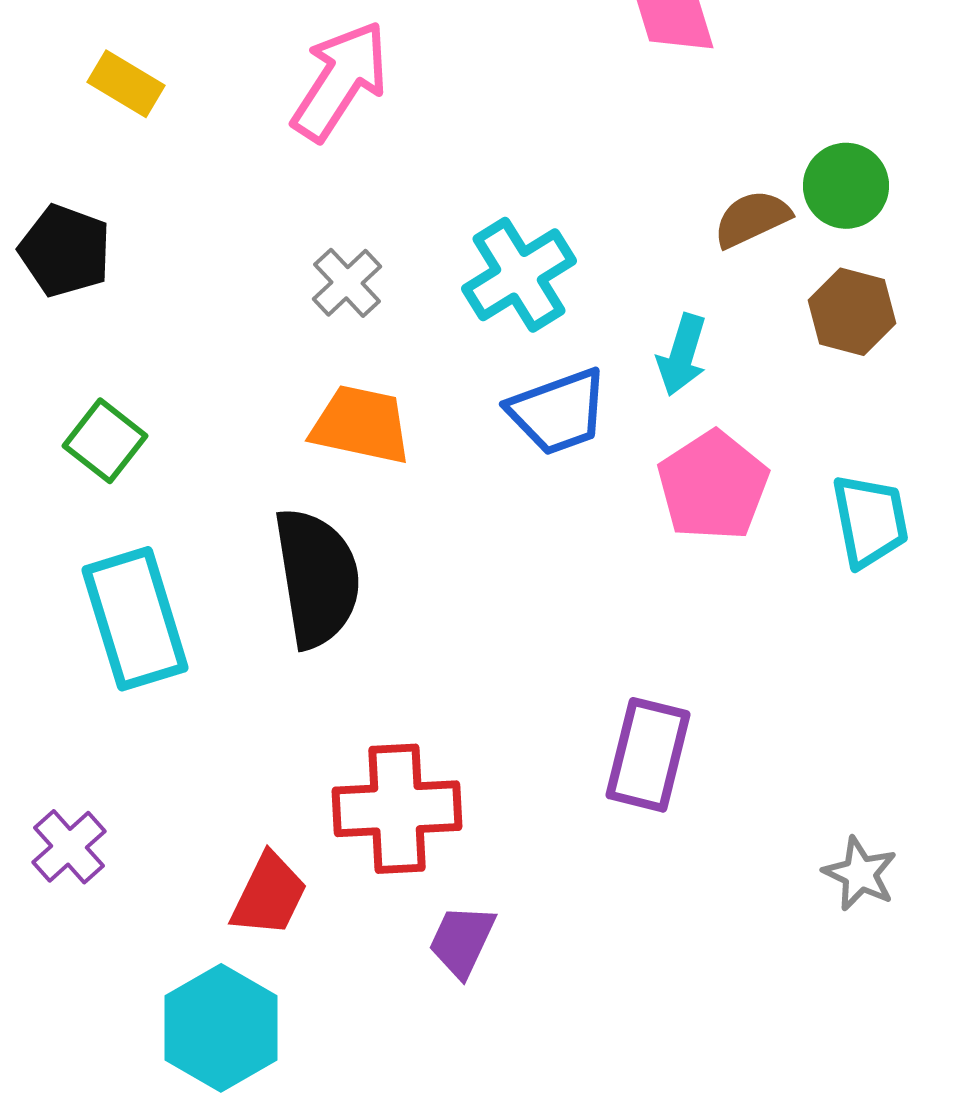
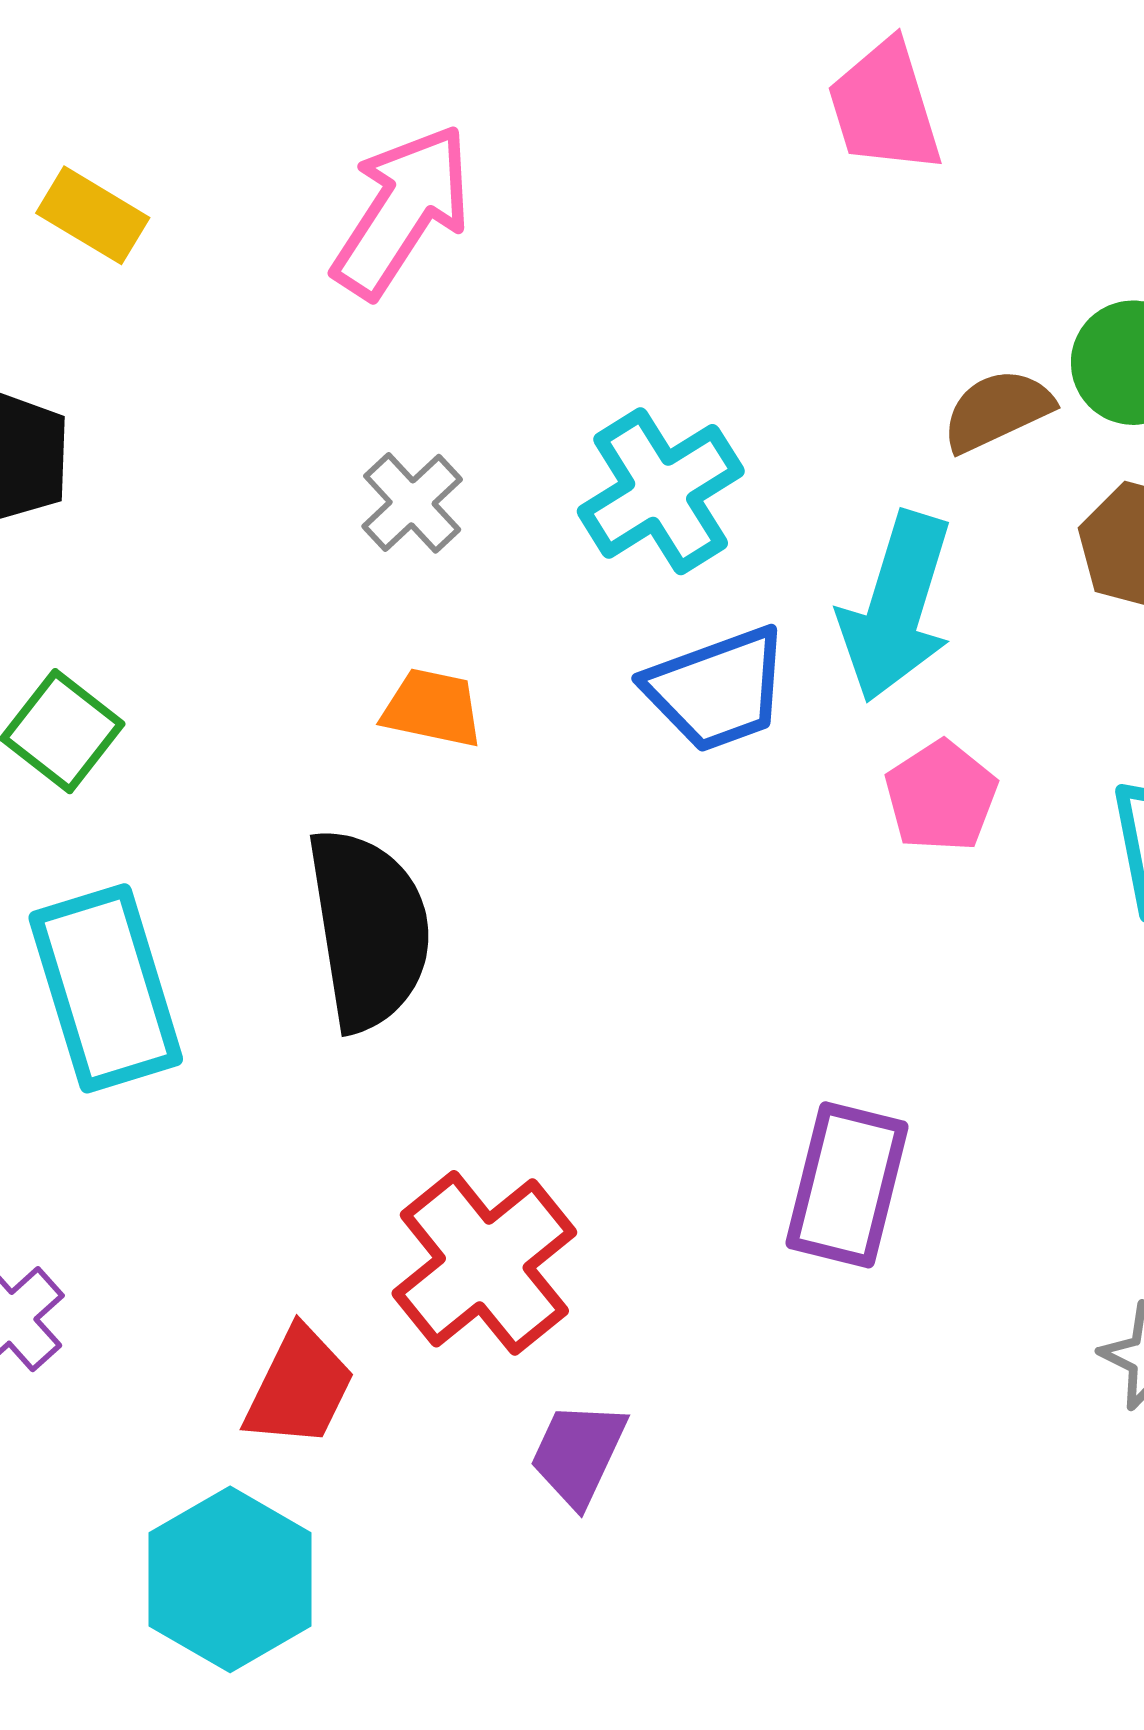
cyan arrow: (682, 355) -> (896, 607), size x1.6
orange trapezoid: (361, 425) -> (432, 708), size x0.7
pink pentagon: (713, 486) -> (941, 796), size x0.7
red cross: (397, 809) -> (484, 1263), turned -36

